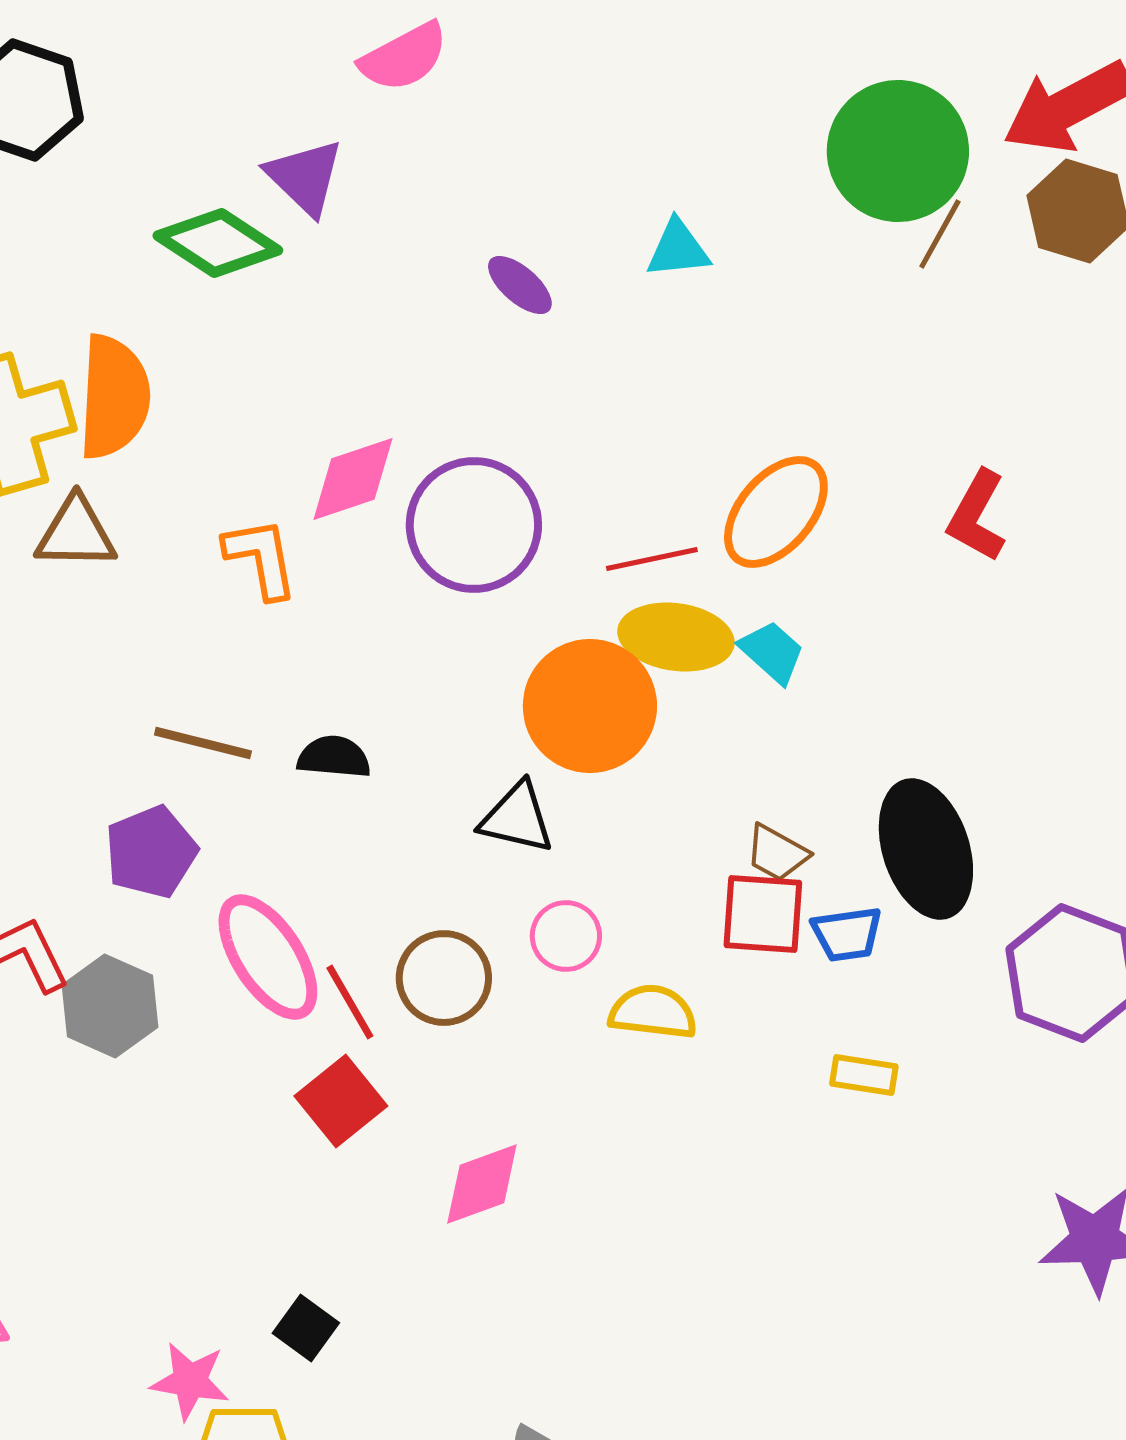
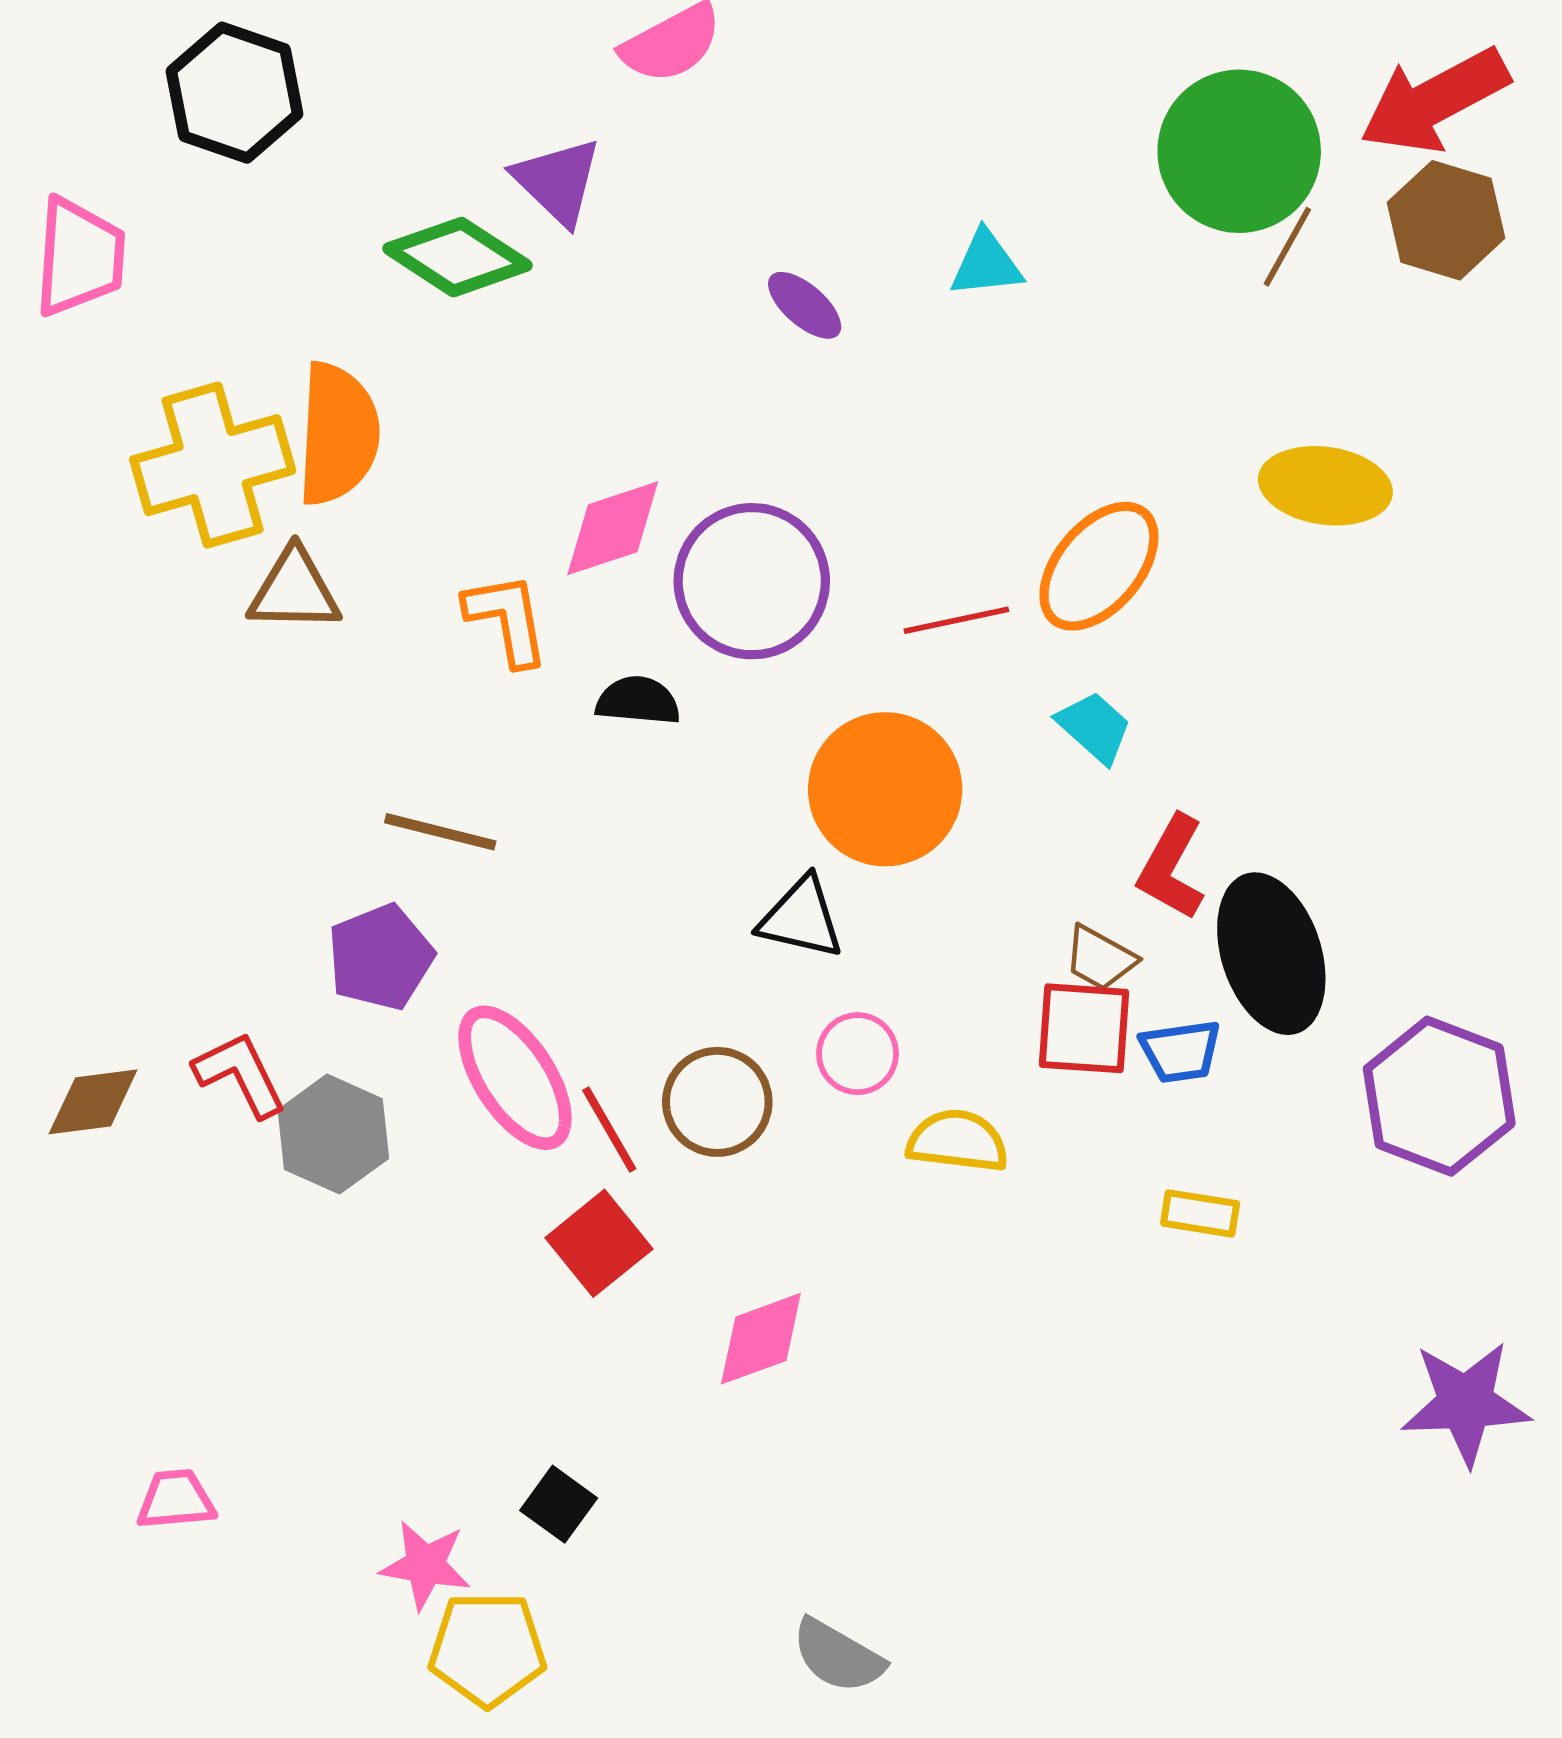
red L-shape: (977, 516) -> (1171, 867), moved
yellow ellipse: (676, 637) -> (1325, 486), moved
black semicircle: (334, 757) -> (638, 701), moved

